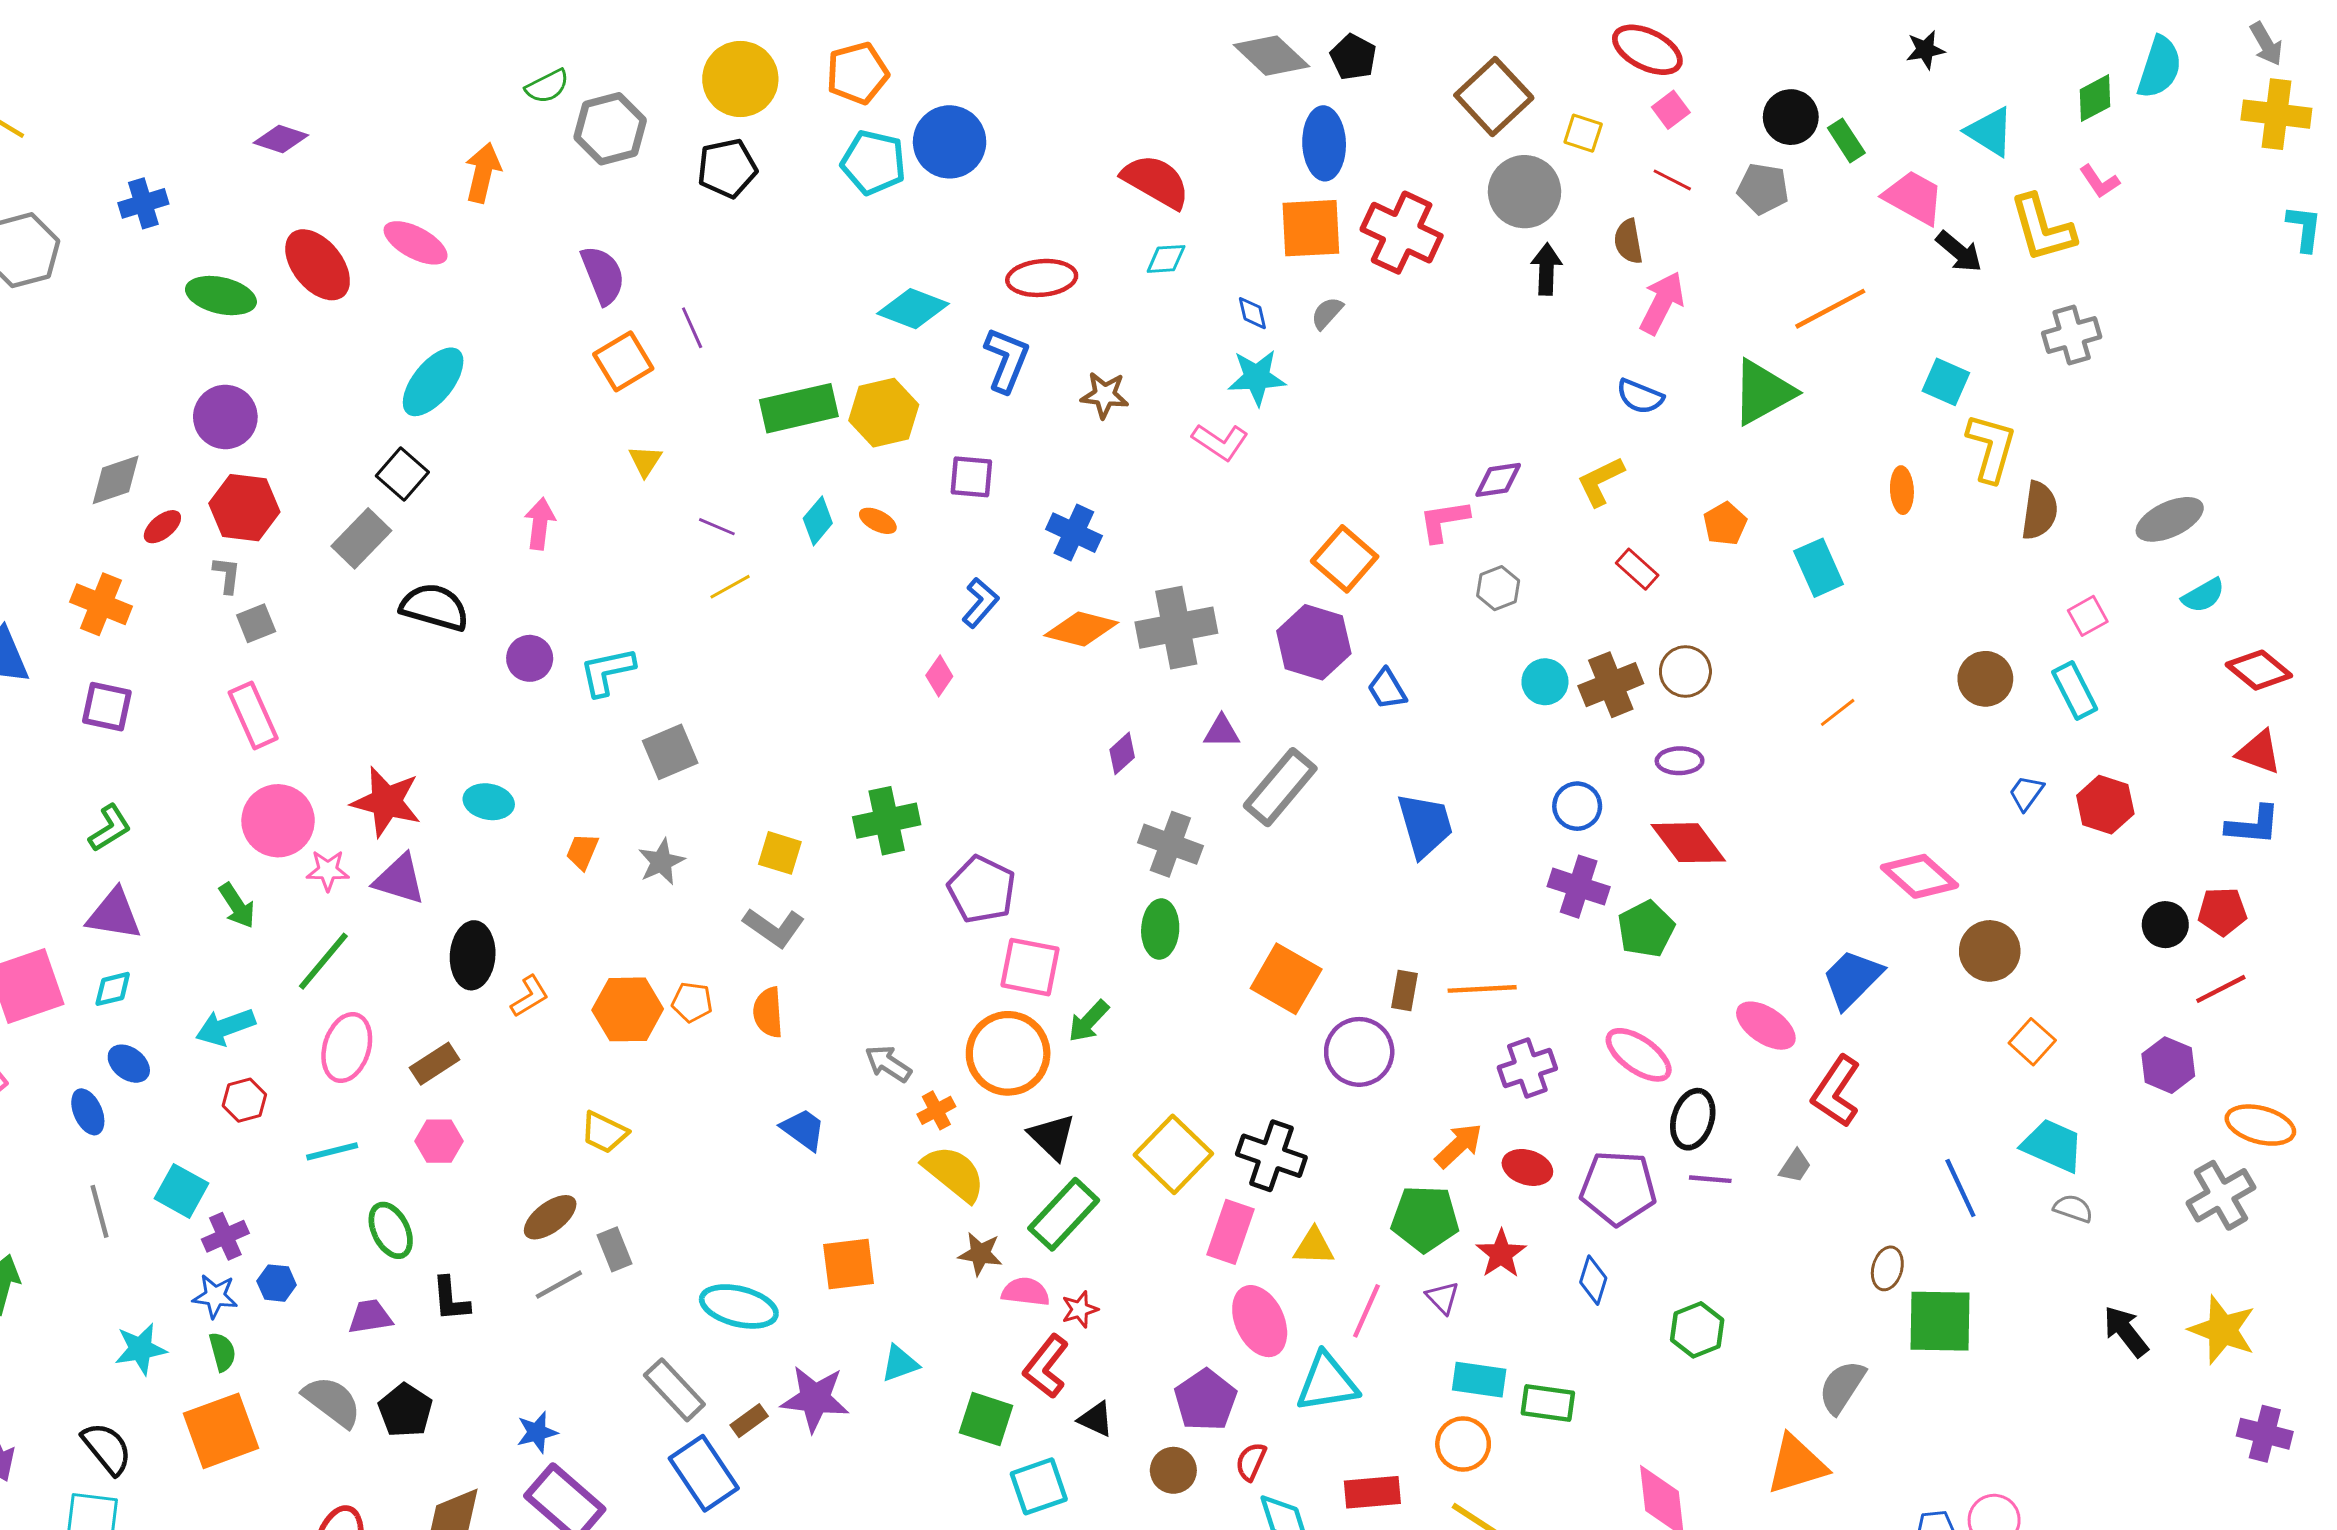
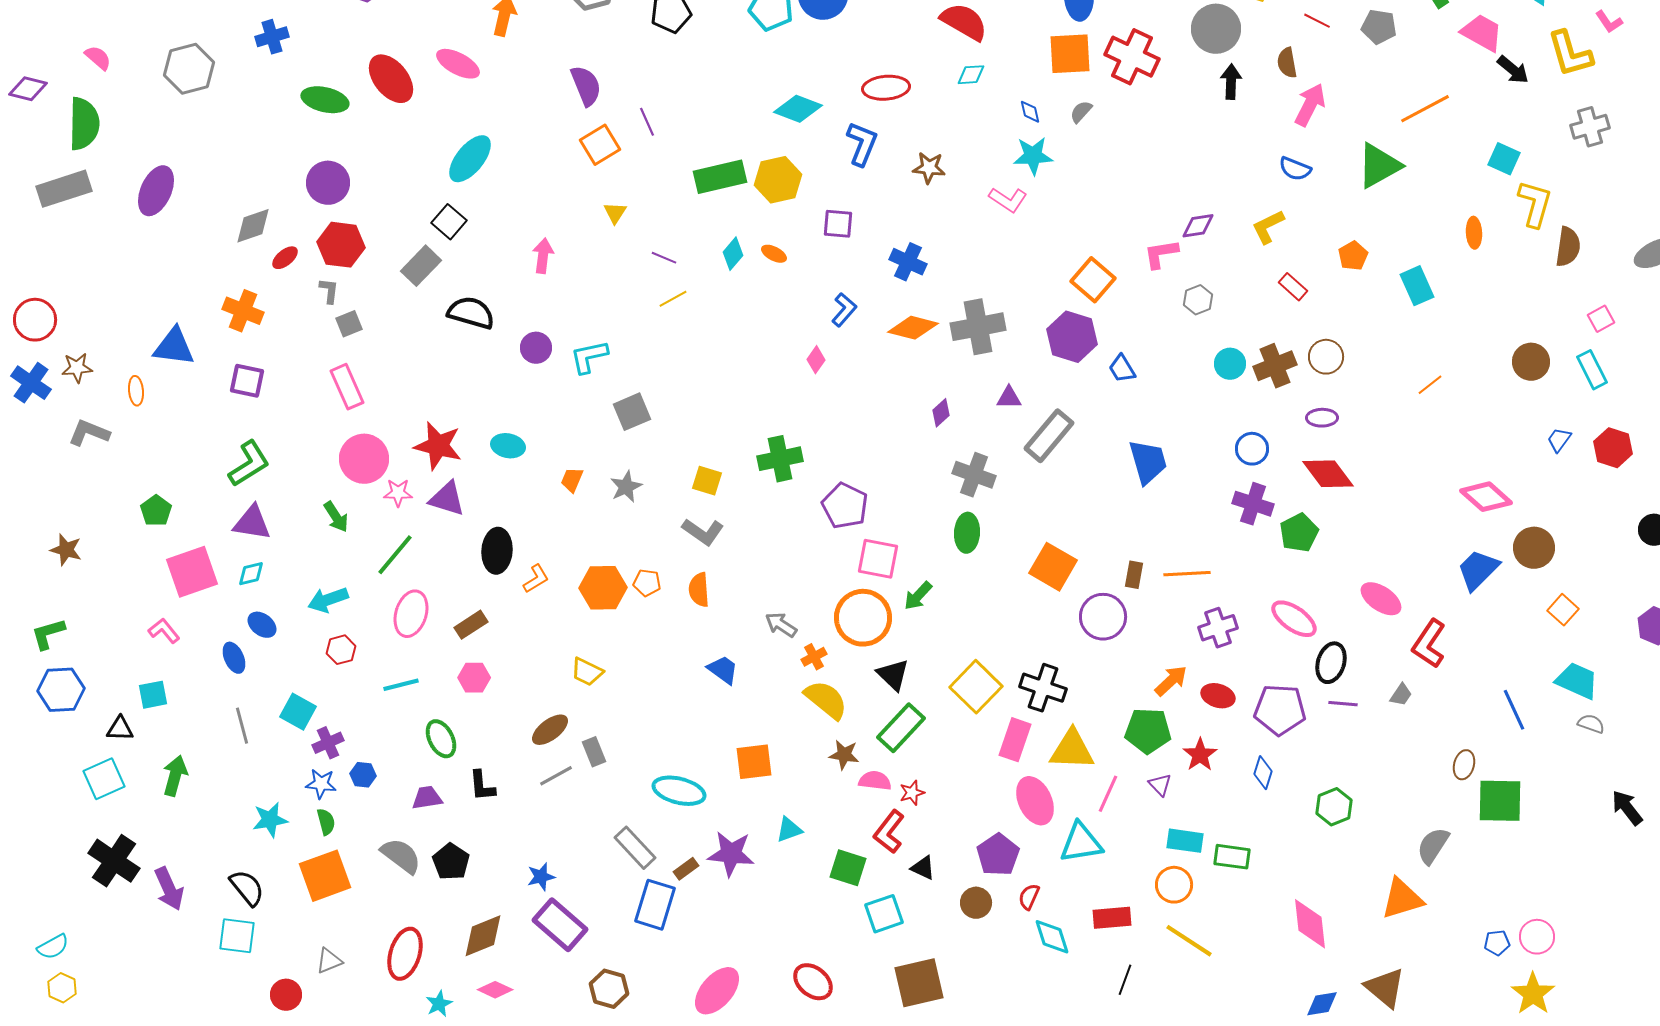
green L-shape: (110, 828) -> (249, 464), size x1.4
blue trapezoid: (1852, 979) -> (1478, 570), moved
yellow triangle: (1314, 1246) -> (1072, 750), size x1.6
blue rectangle: (704, 1473) -> (655, 905), turned 51

